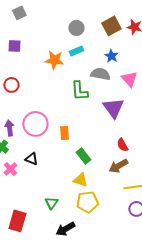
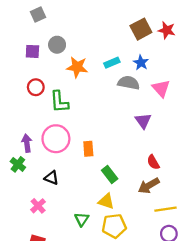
gray circle: (76, 28) -> (57, 45), moved
cyan rectangle: (76, 51) -> (112, 63), moved
red circle: (11, 85) -> (36, 87), moved
green L-shape: (79, 91) -> (59, 102), moved
purple triangle: (113, 108) -> (143, 121), size x0.7
pink cross: (10, 169) -> (38, 206), moved
green triangle: (51, 203) -> (82, 219), moved

